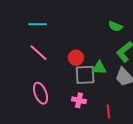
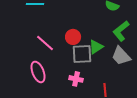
pink line: (38, 53) -> (45, 43), moved
green triangle: (99, 68) -> (96, 47), turned -35

